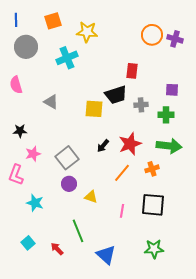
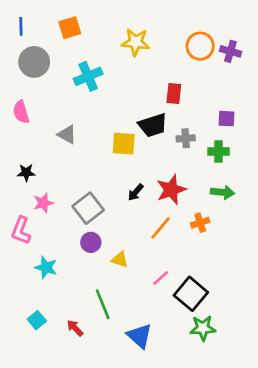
yellow star: (87, 32) -> (136, 42), moved
green arrow: (169, 146) -> (223, 192), size x0.7
black square: (153, 205) -> (191, 294), moved, turned 35
pink line: (122, 211) -> (161, 278), turned 40

